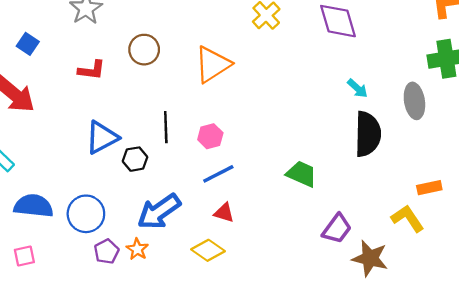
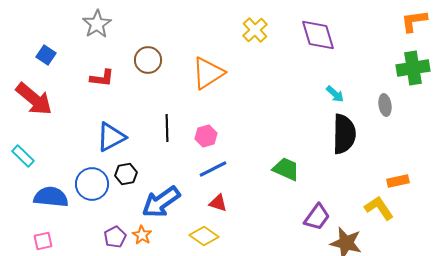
gray ellipse: (414, 101) -> (385, 105), size x0.7
black hexagon: (135, 159) -> (126, 174), moved
blue circle: (86, 214) -> (92, 184), moved

